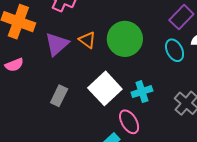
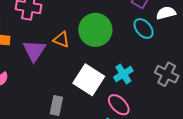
gray rectangle: (59, 96) -> (56, 106), moved

